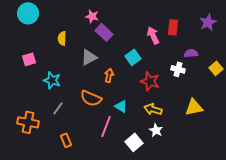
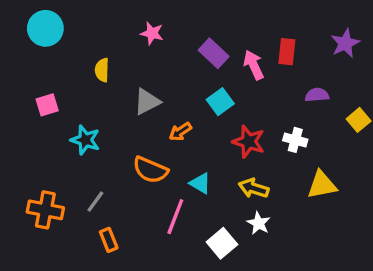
purple rectangle: (104, 32) -> (214, 53), moved
white cross: (178, 69) -> (295, 140), moved
orange arrow: (109, 75) -> (180, 132), turned -136
gray line: (58, 108) -> (95, 202), moved

